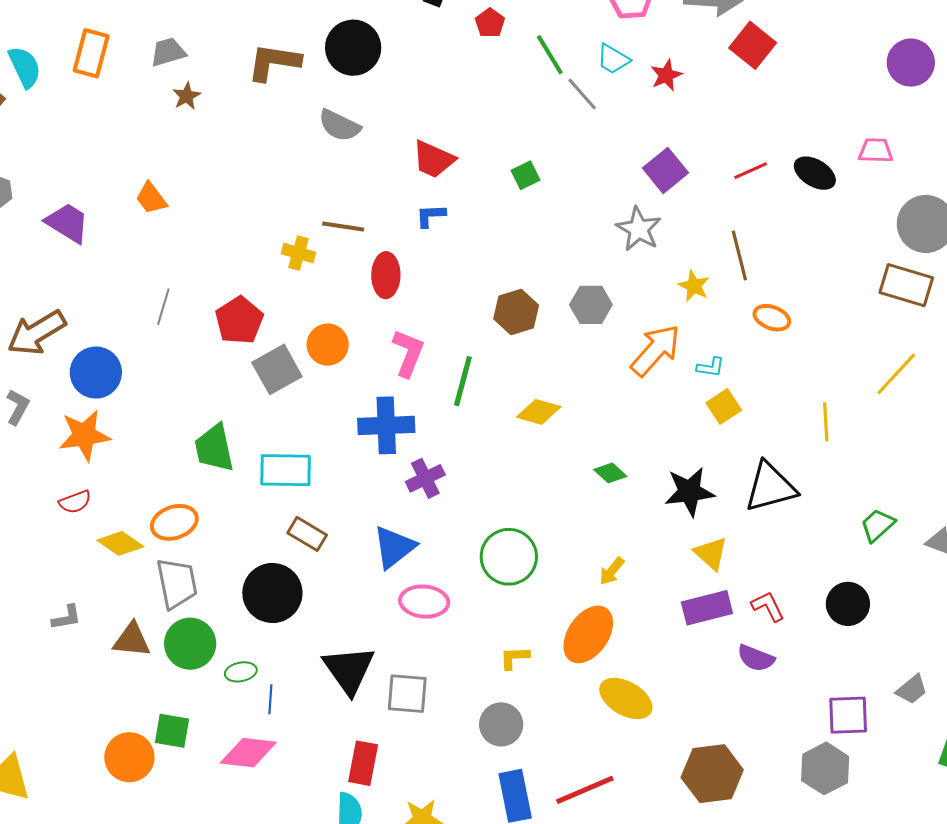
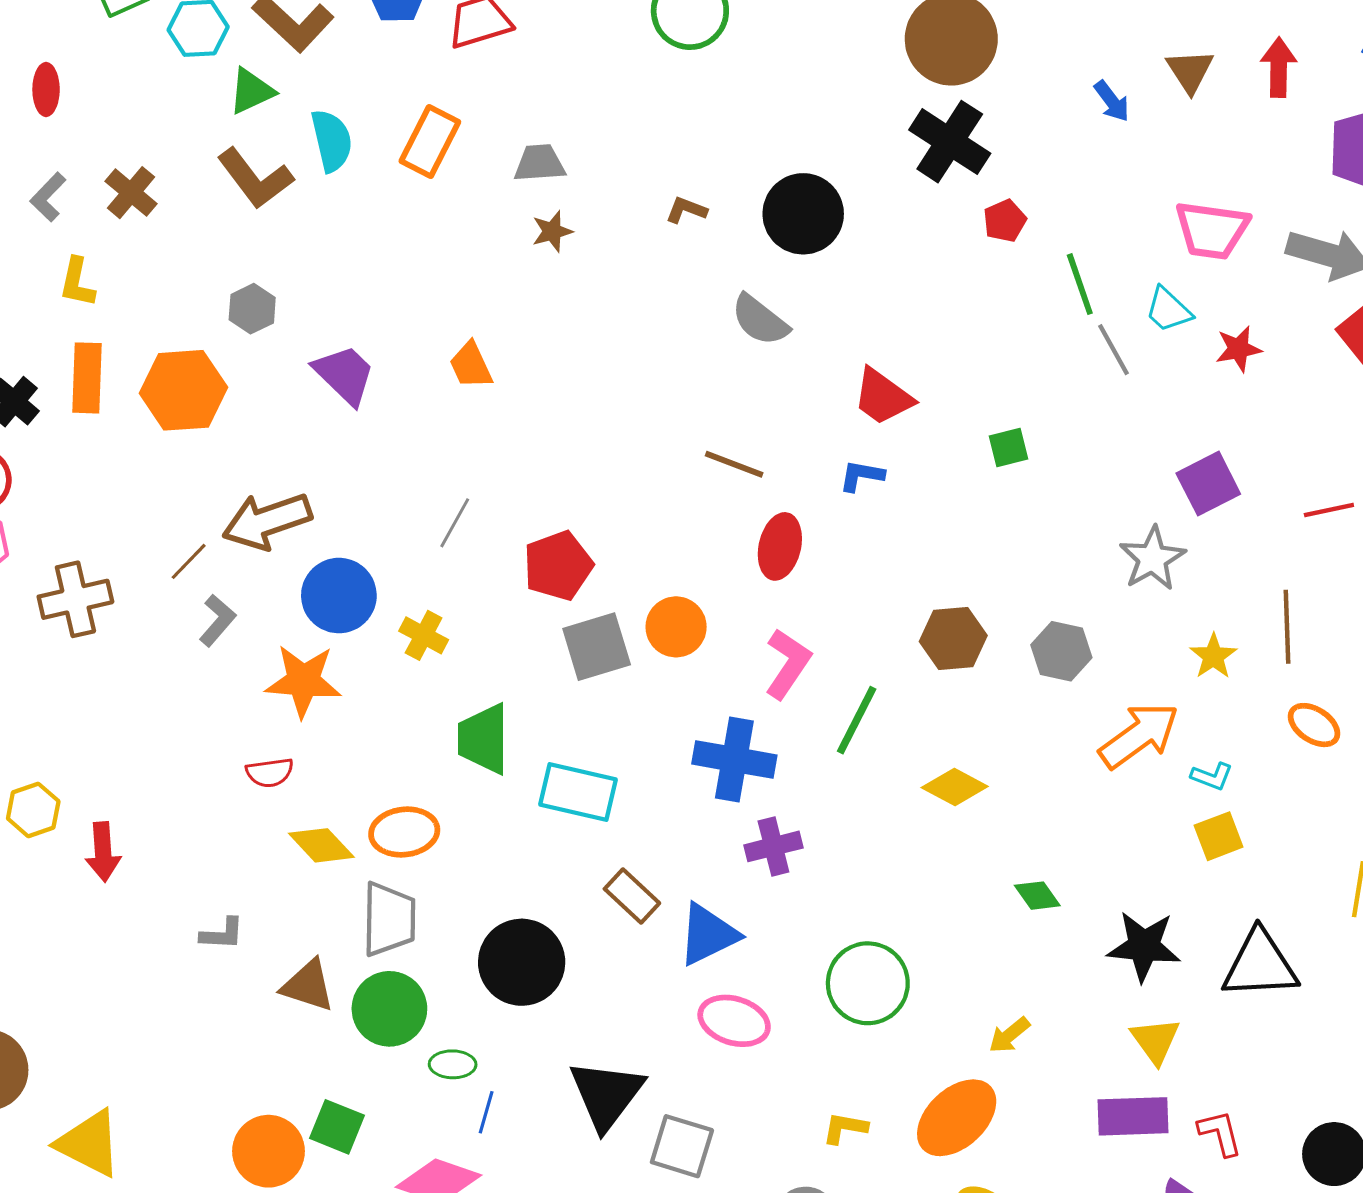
brown L-shape: (274, 62) -> (686, 210), size x0.5
yellow cross: (299, 253) -> (424, 635), moved
brown rectangle: (307, 534) -> (632, 896), moved

